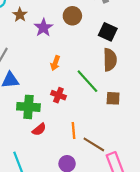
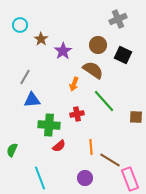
brown circle: (72, 16) -> (98, 45), moved
brown semicircle: (110, 60) -> (93, 70), moved, turned -55
red cross: (58, 95) -> (77, 114), turned -32
brown square: (113, 98) -> (136, 117), moved

